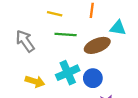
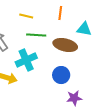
brown ellipse: (97, 45) -> (65, 45), turned 35
cyan cross: (68, 73) -> (26, 60), moved

